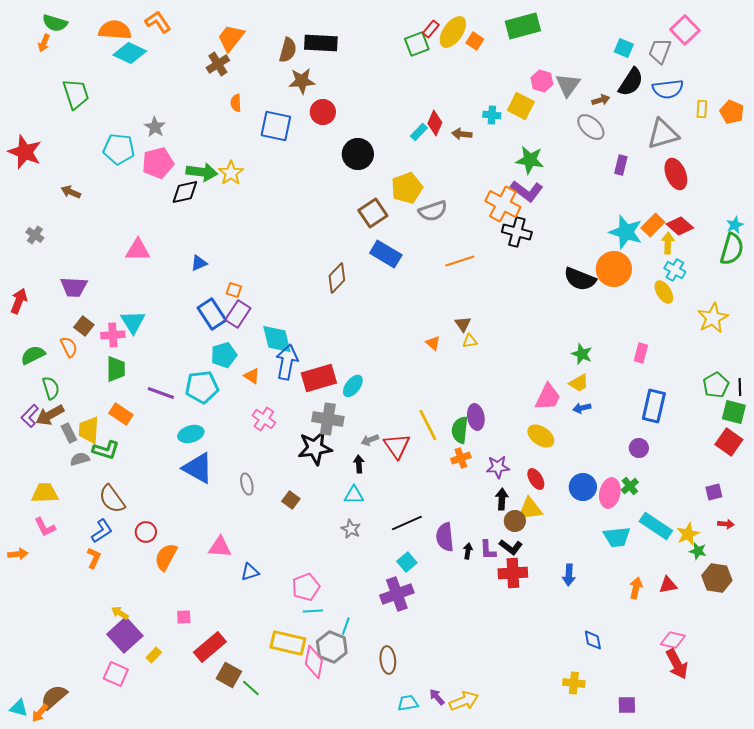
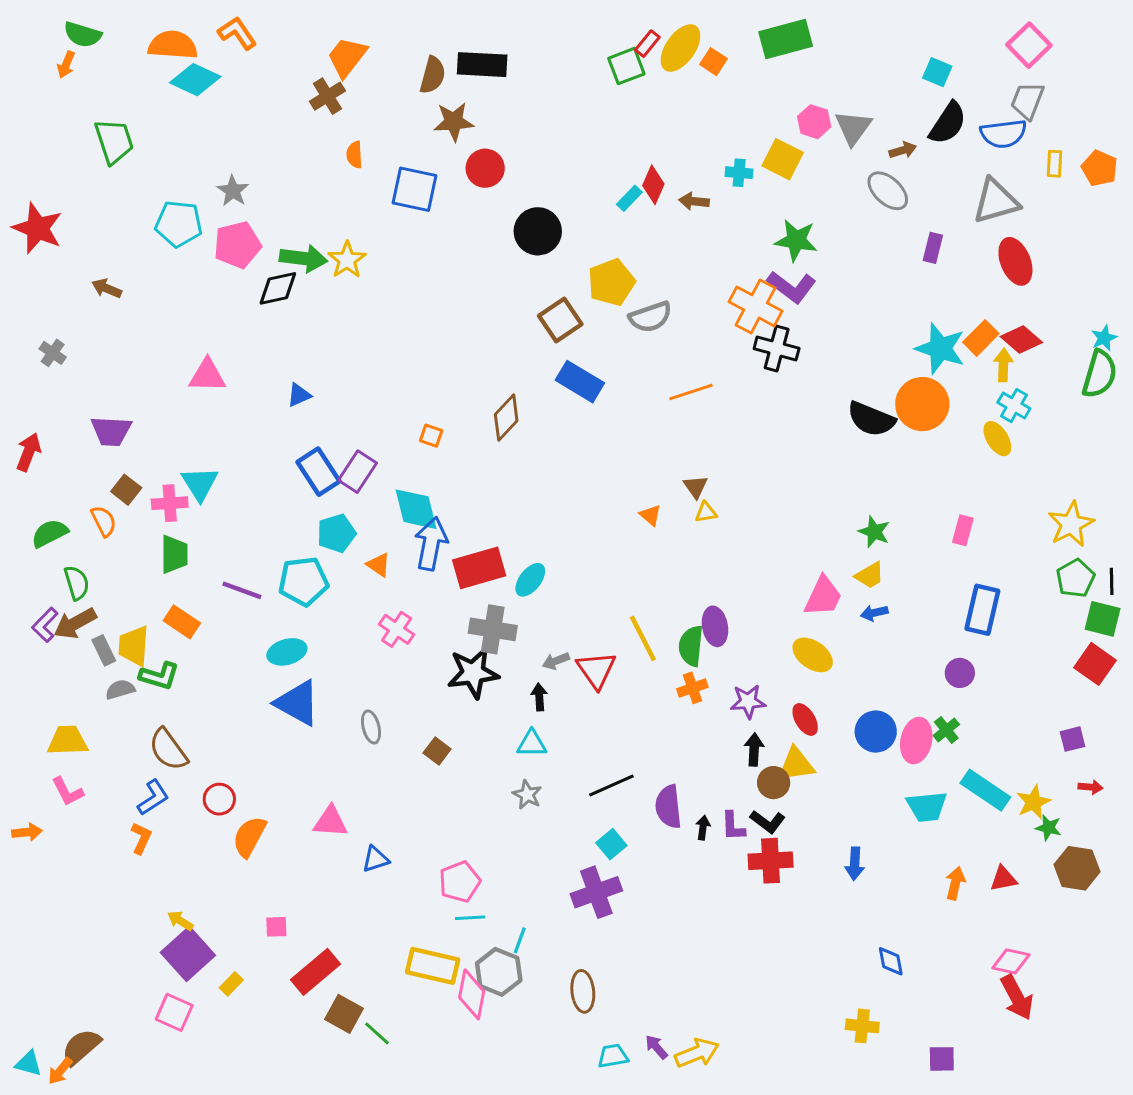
gray trapezoid: (660, 51) -> (1027, 101), moved
orange square: (234, 290) -> (431, 436), moved
yellow star: (713, 318) -> (1071, 524), moved

